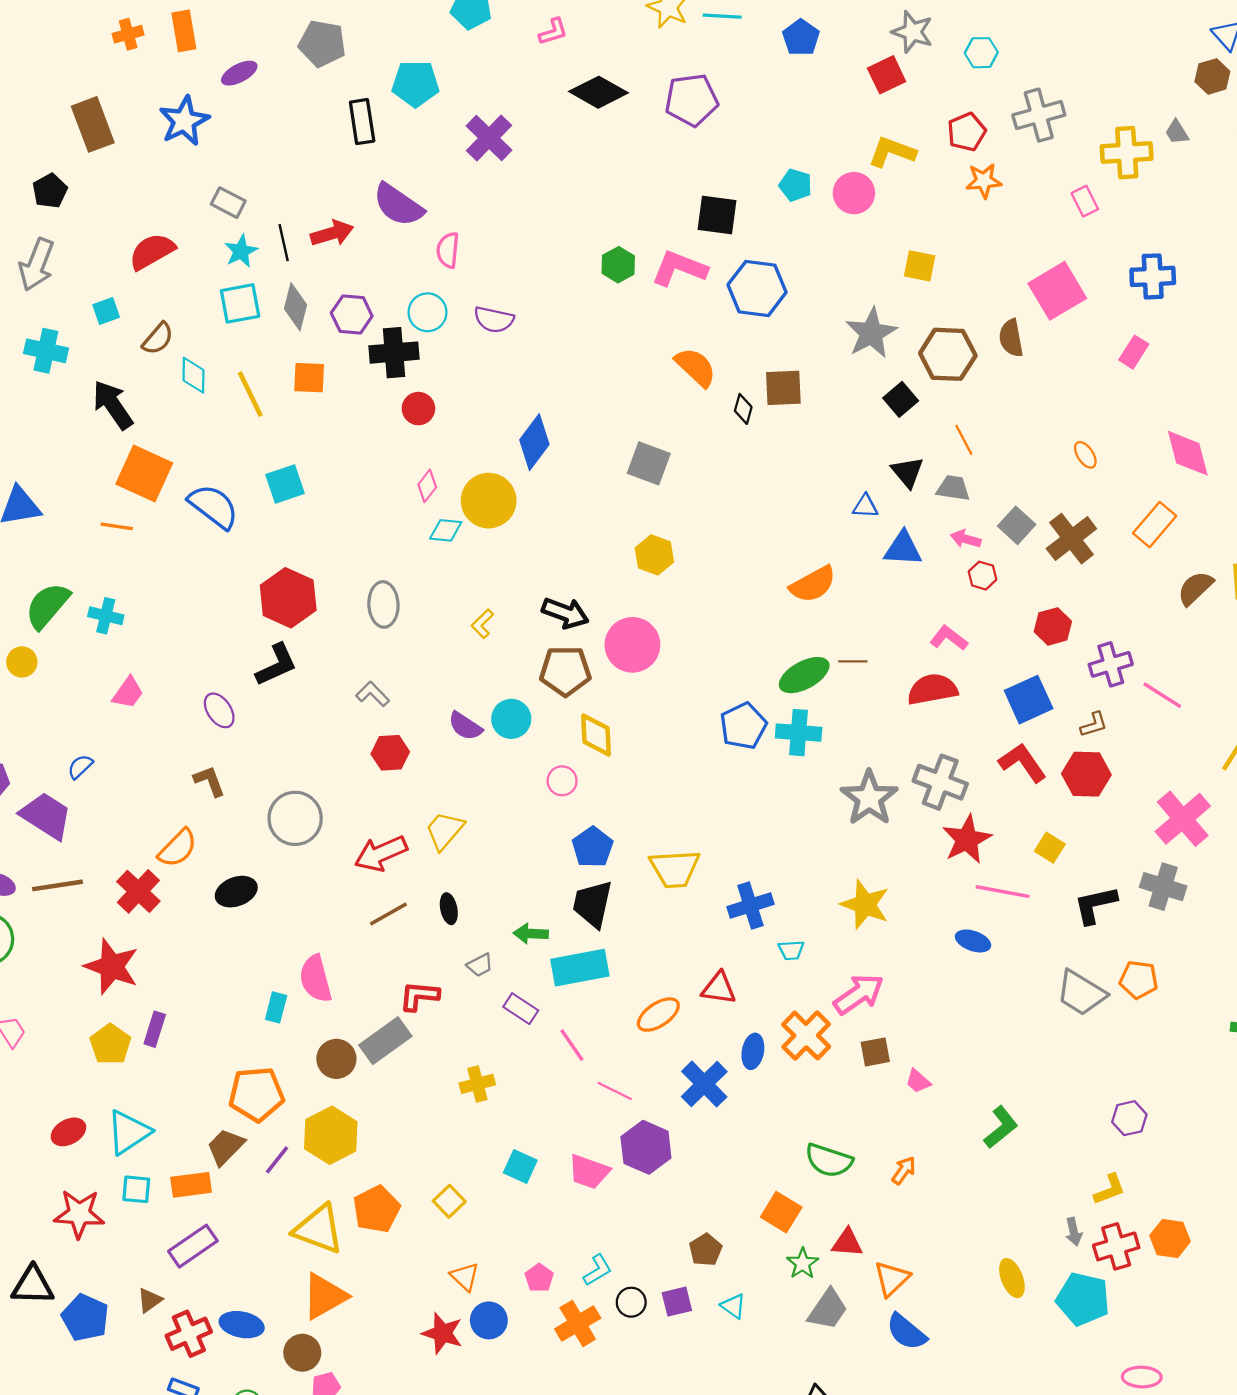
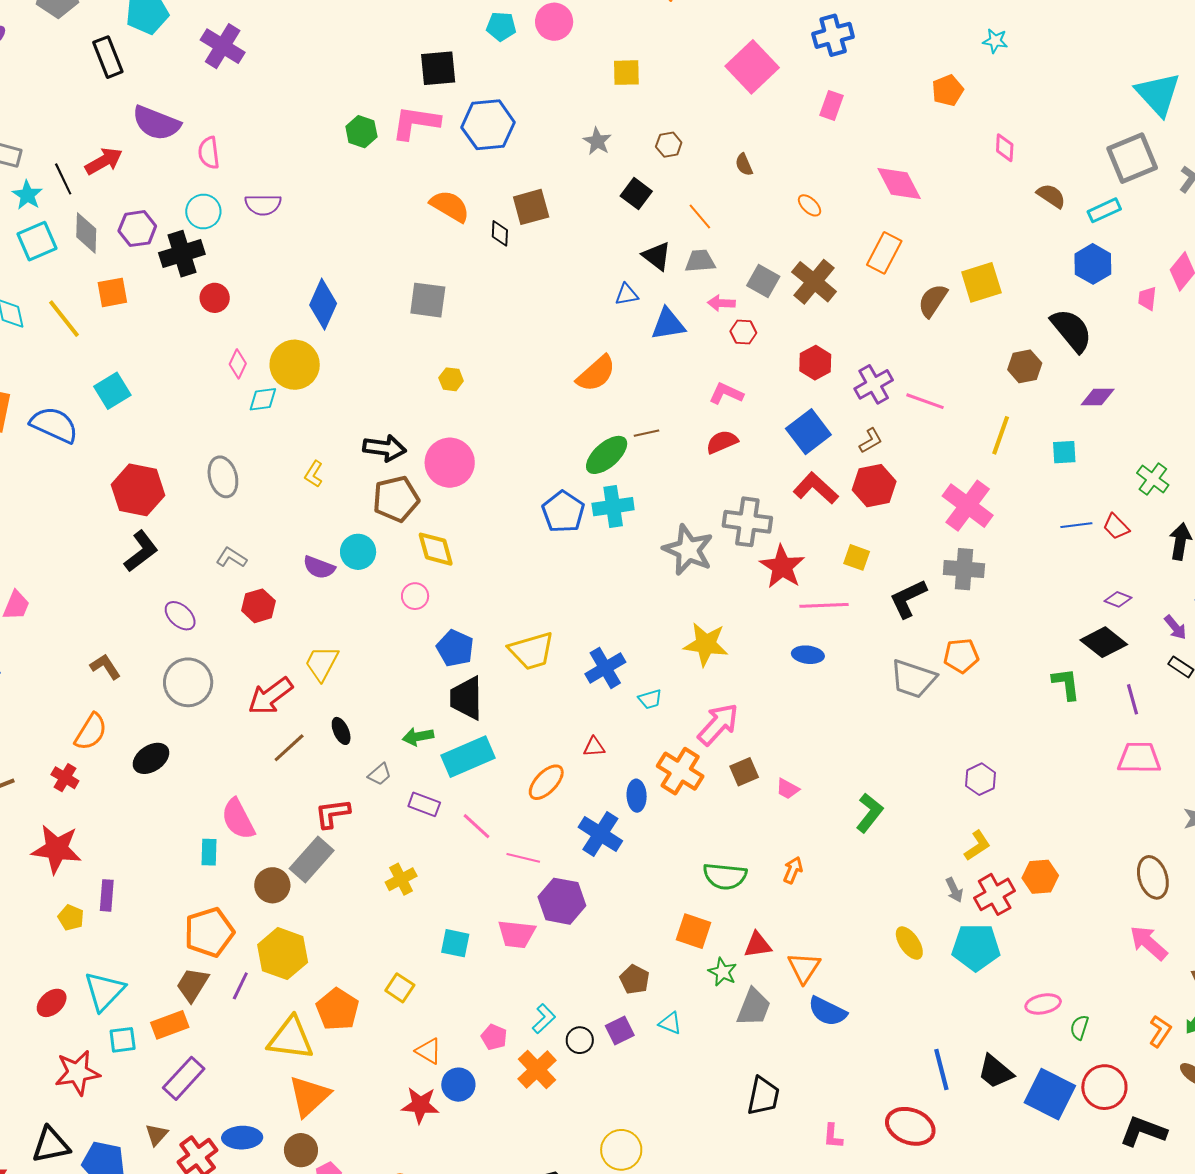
gray star: (871, 333) -> (597, 141), size x0.6
brown semicircle: (1011, 338) -> (744, 165), moved, size x0.7
brown hexagon: (948, 354) -> (669, 145), size x0.5
yellow hexagon: (654, 555) -> (451, 379), size x0.7
red semicircle: (932, 689) -> (722, 442), size x0.7
purple ellipse: (219, 710) -> (180, 616), moved
red cross: (138, 891) -> (65, 778), size x0.7
red triangle: (719, 988) -> (594, 747), size x0.7
yellow pentagon: (110, 1044) -> (71, 918), size x0.7

